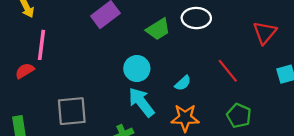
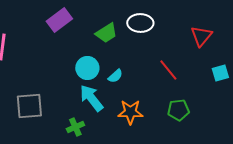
cyan semicircle: (183, 83) -> (115, 76), moved
green pentagon: (239, 116) -> (178, 110), turned -30

